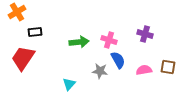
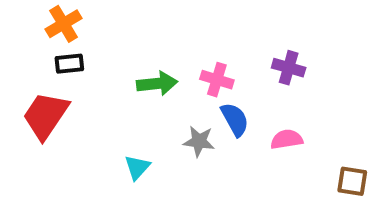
orange cross: (17, 12) -> (63, 24), moved
brown square: (168, 67) -> (352, 181), moved

